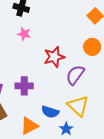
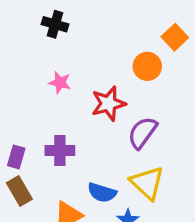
pink star: (24, 34) -> (60, 83), moved
orange circle: (92, 47) -> (147, 66), moved

